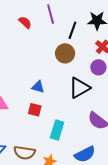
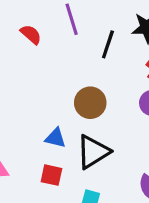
brown circle: (65, 53) -> (90, 103), moved
black triangle: (79, 88) -> (93, 152), moved

